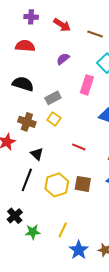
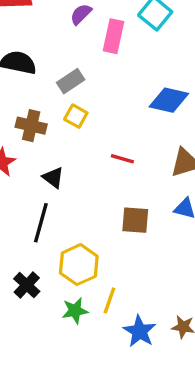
pink rectangle: (87, 85) -> (114, 36), moved
yellow hexagon: (57, 185) -> (79, 265), moved
green star: (33, 232) -> (75, 311), moved

